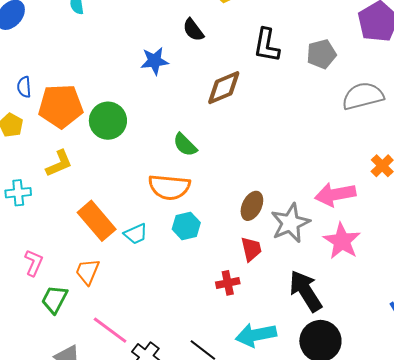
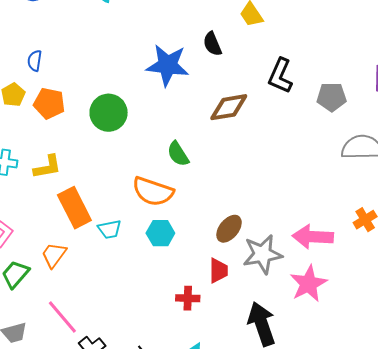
blue star: (155, 61) -> (168, 65), size x1.5
orange pentagon: (61, 106) -> (49, 103), moved, size x0.7
yellow L-shape: (59, 164) -> (47, 167), moved

